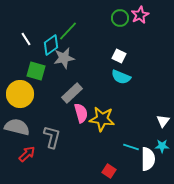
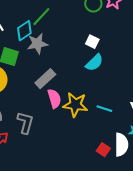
cyan semicircle: (121, 77) -> (94, 63), turned -66
cyan line: (131, 147) -> (104, 109), moved
red square: (109, 171) -> (103, 150), moved

